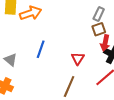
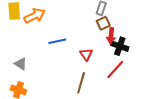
blue line: (41, 49) -> (57, 41), moved, turned 66

